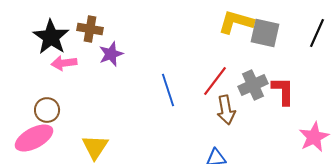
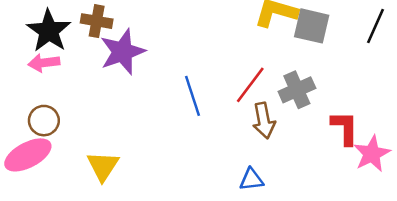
purple star: (111, 54) -> (122, 52), size x1.5
pink arrow: (64, 63) -> (44, 63), moved
red L-shape: (283, 91) -> (345, 128), moved

